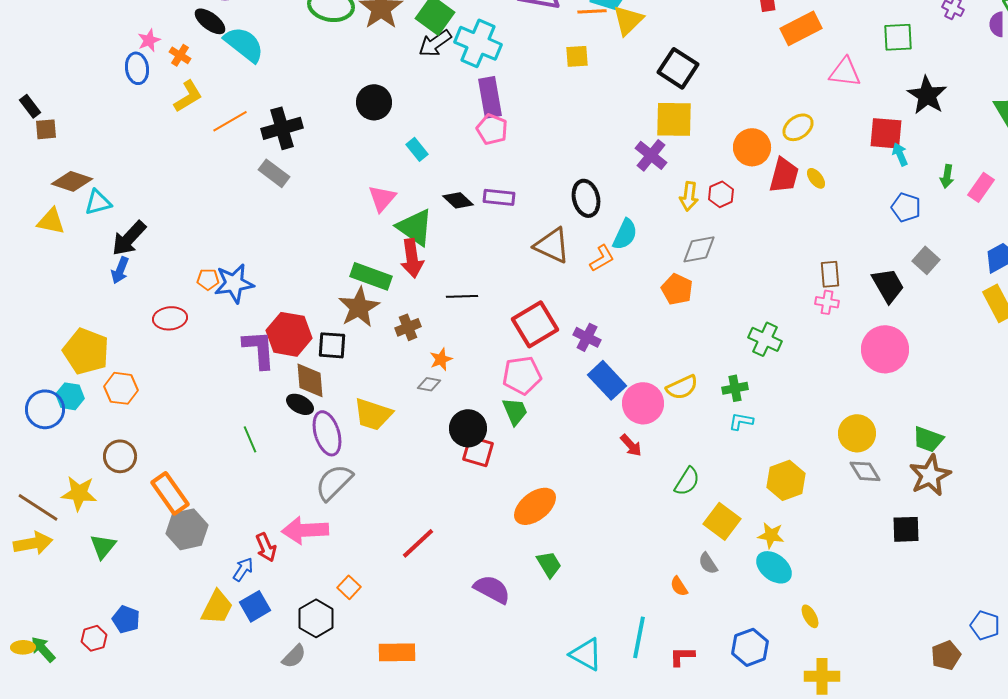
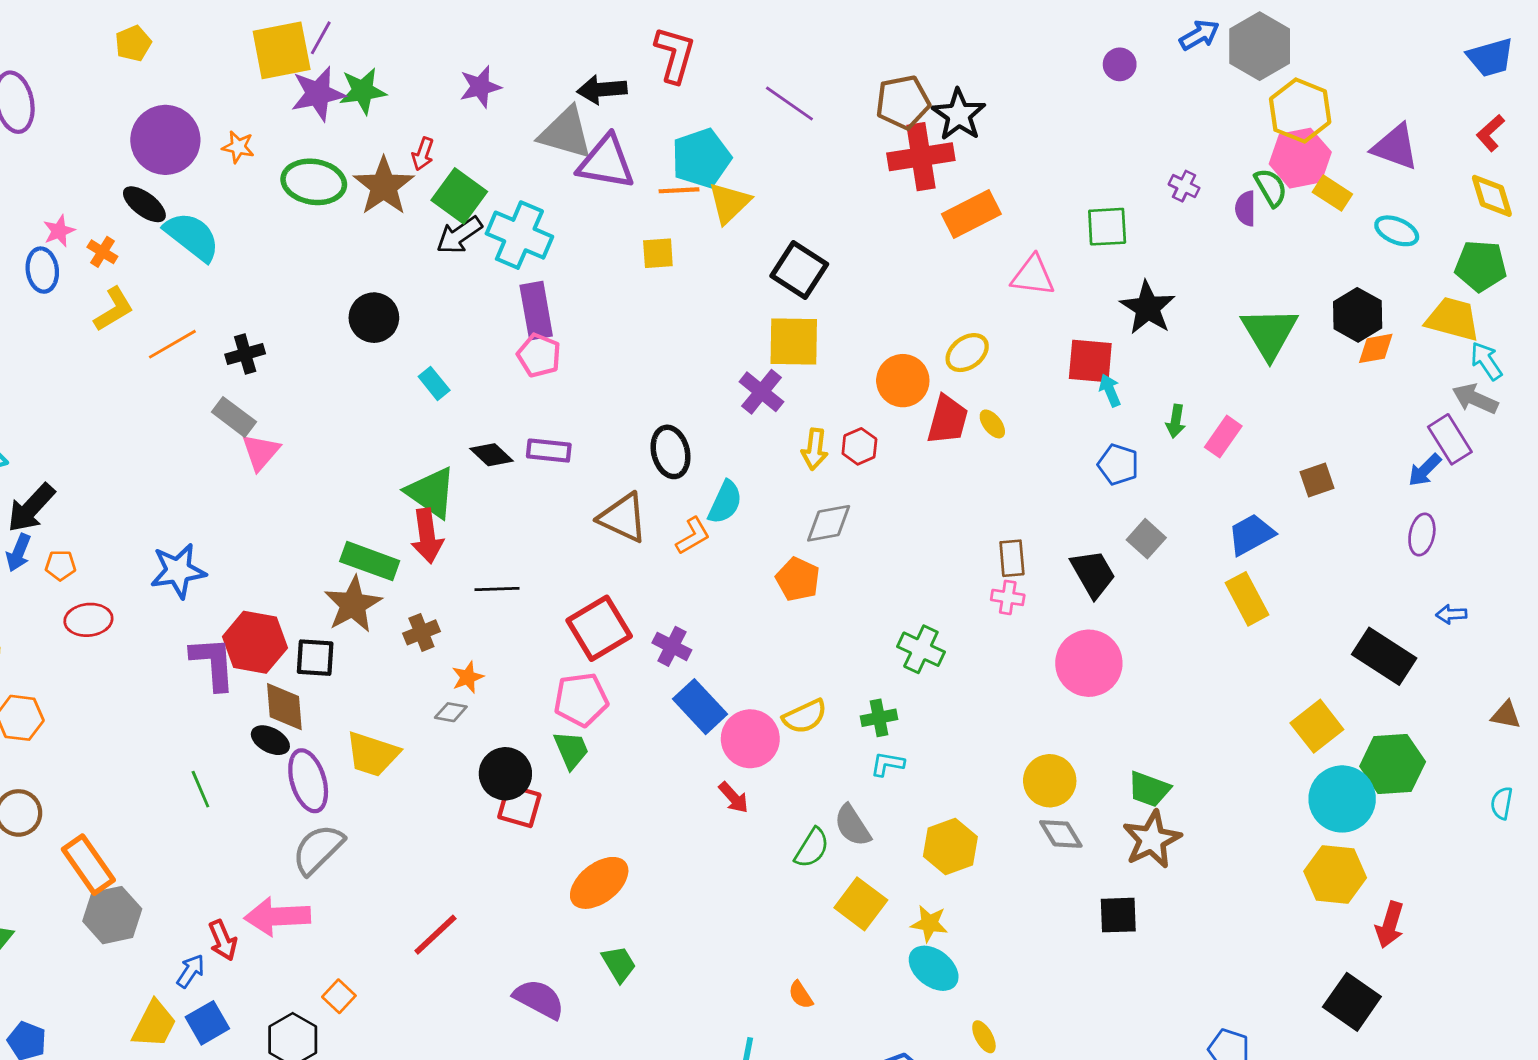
black cross: (282, 128) -> (245, 354), size x0.7
pink triangle: (382, 198) -> (261, 452), moved
orange pentagon: (208, 279) -> (60, 565), moved
gray semicircle: (708, 563) -> (852, 826), moved, size x1.4

